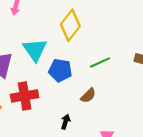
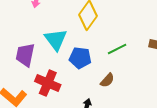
red cross: (25, 96) -> (48, 83), turned 35

